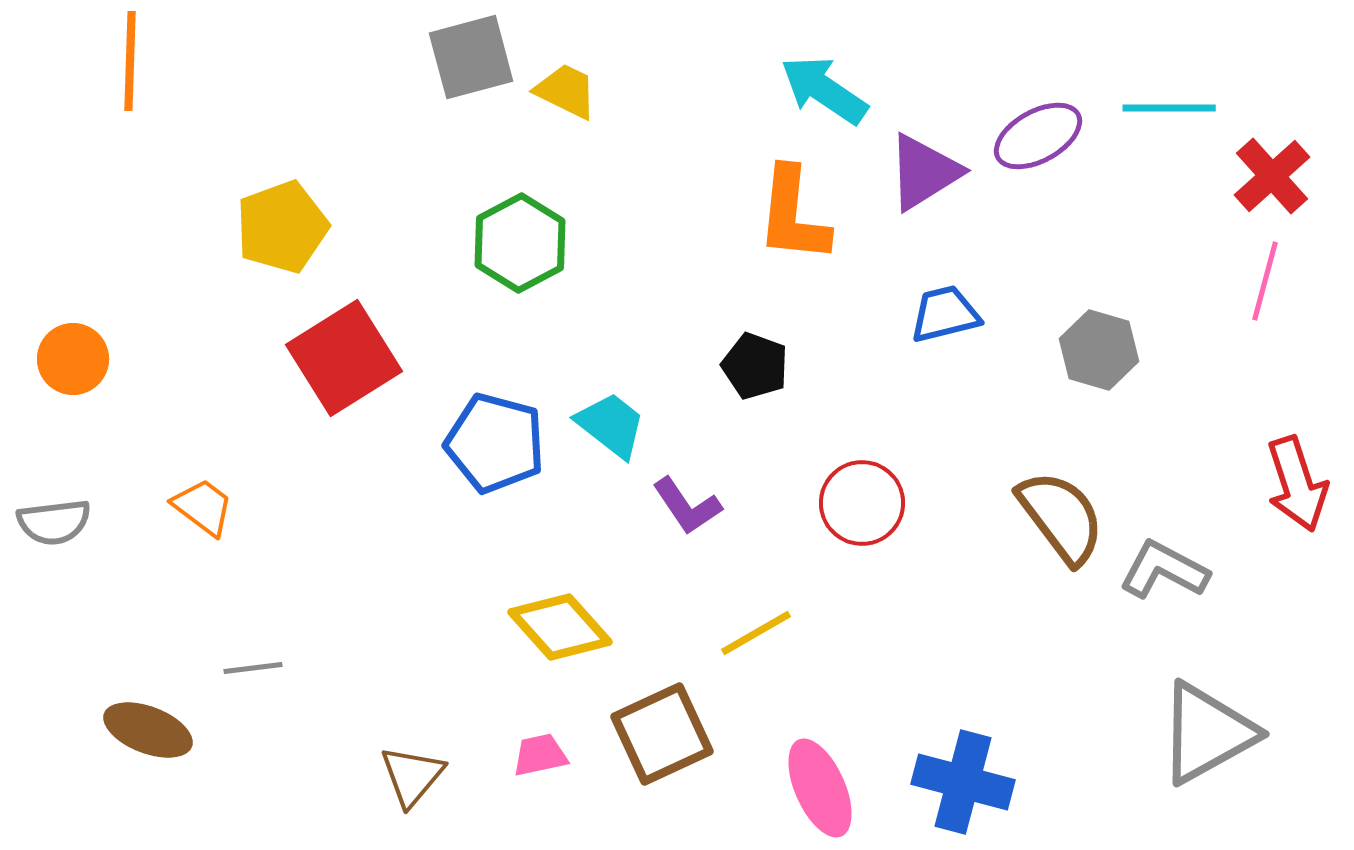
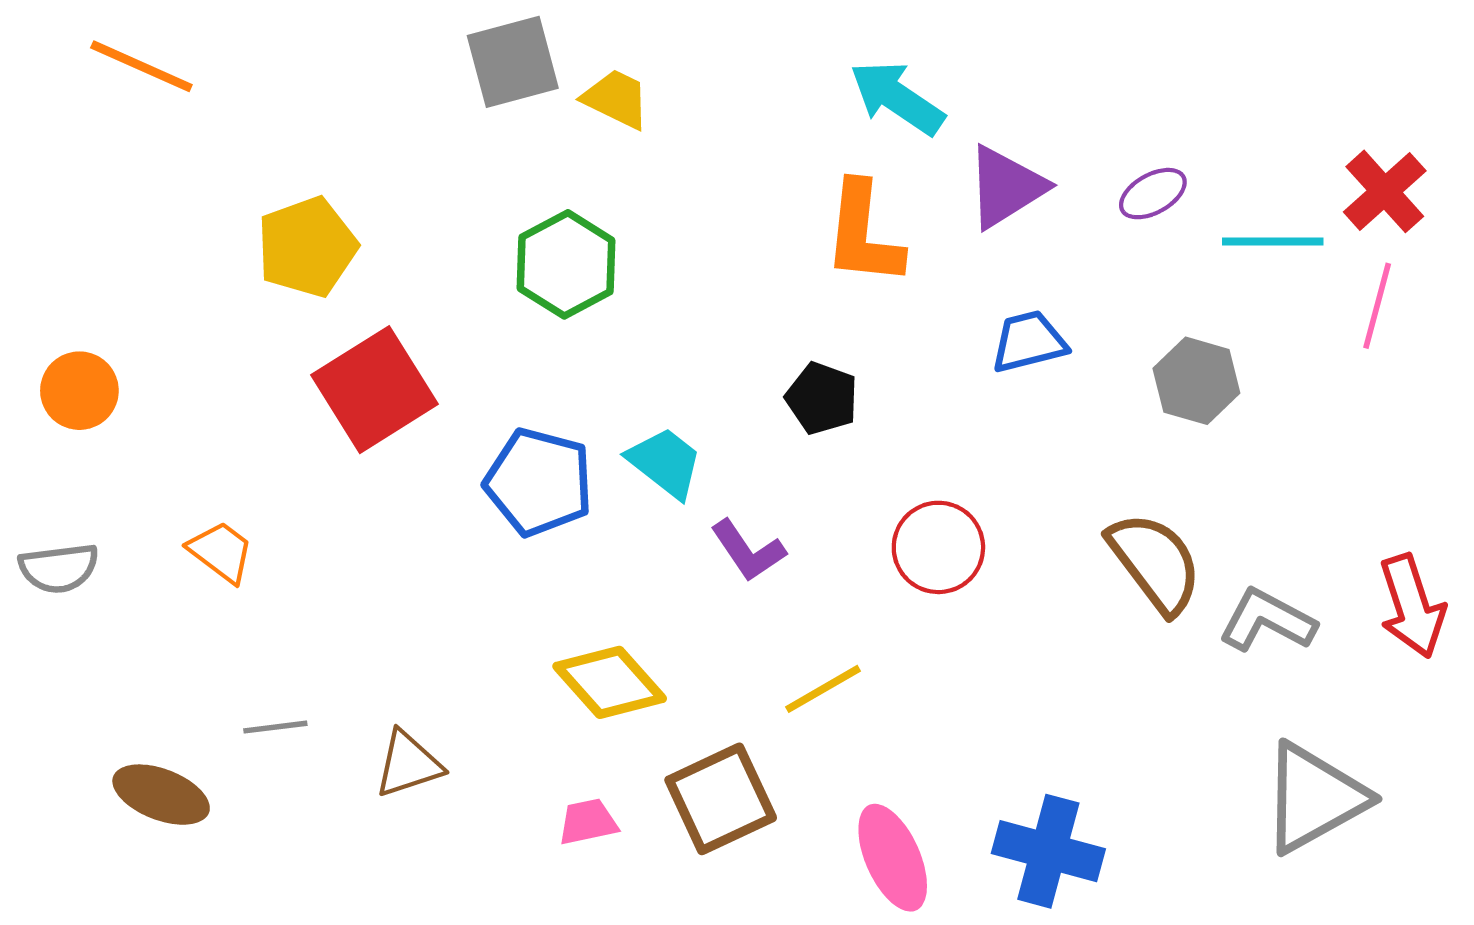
orange line: (130, 61) -> (141, 66), turned -68
cyan line: (1169, 108) -> (1273, 241), moved
purple ellipse: (1038, 136) -> (1153, 194), moved, size x0.7
red arrow: (1297, 484) -> (1412, 606), moved
brown triangle: (412, 776) -> (408, 764), moved, turned 32

